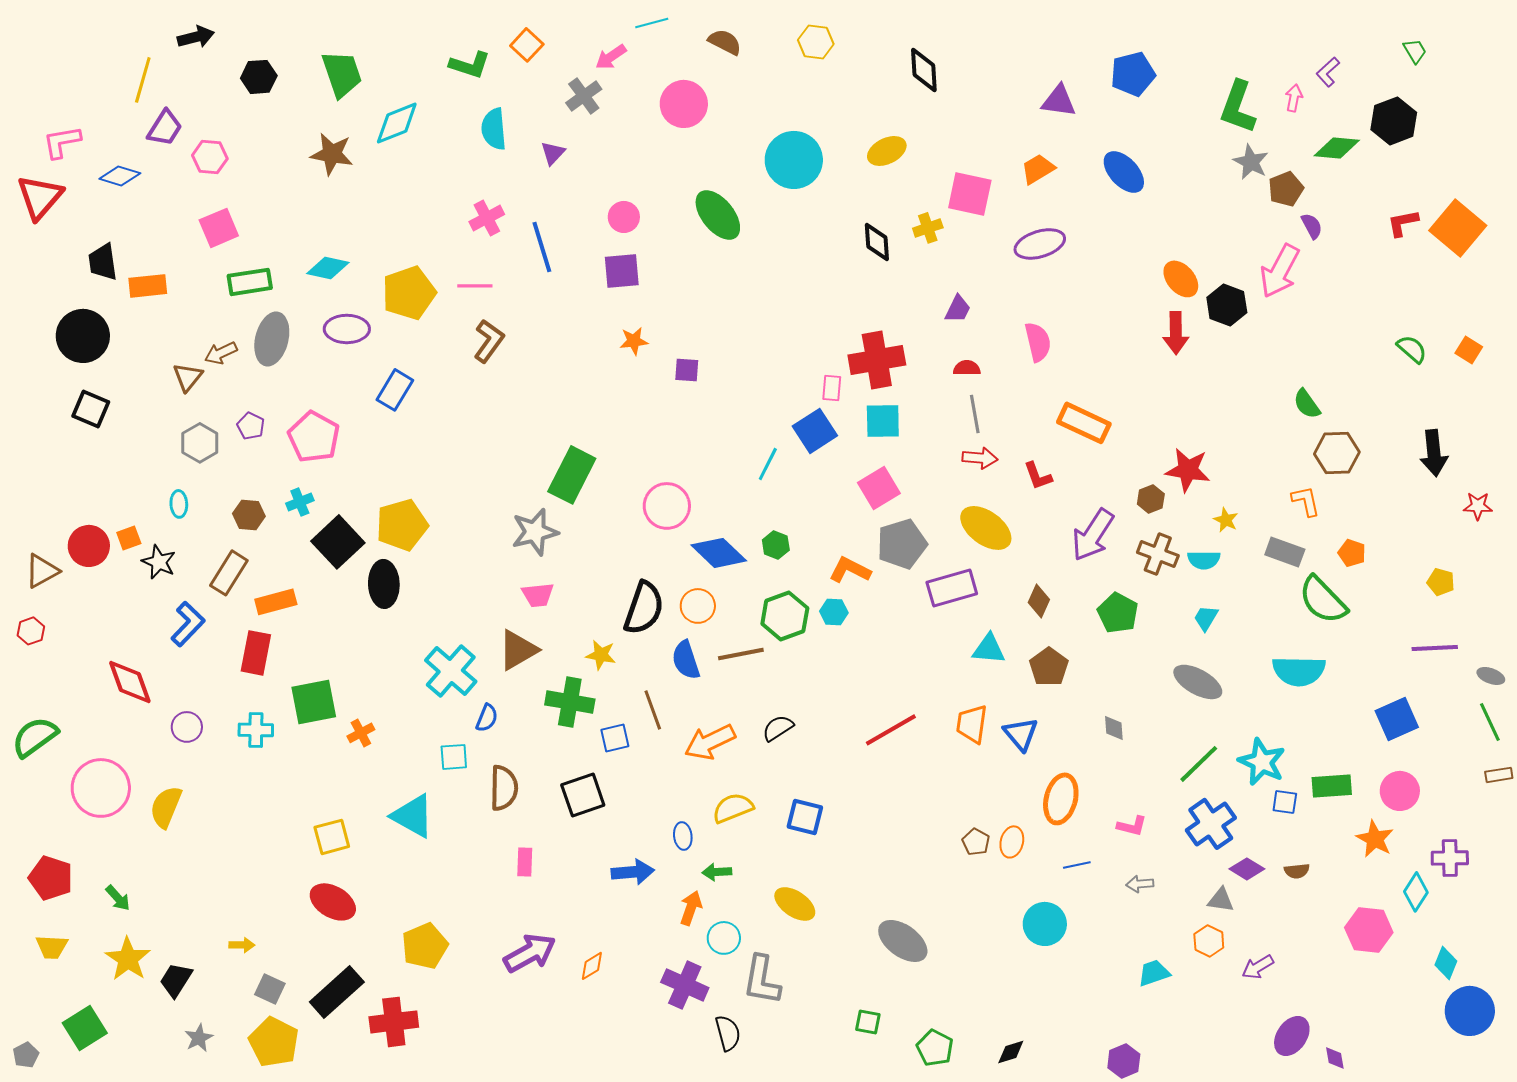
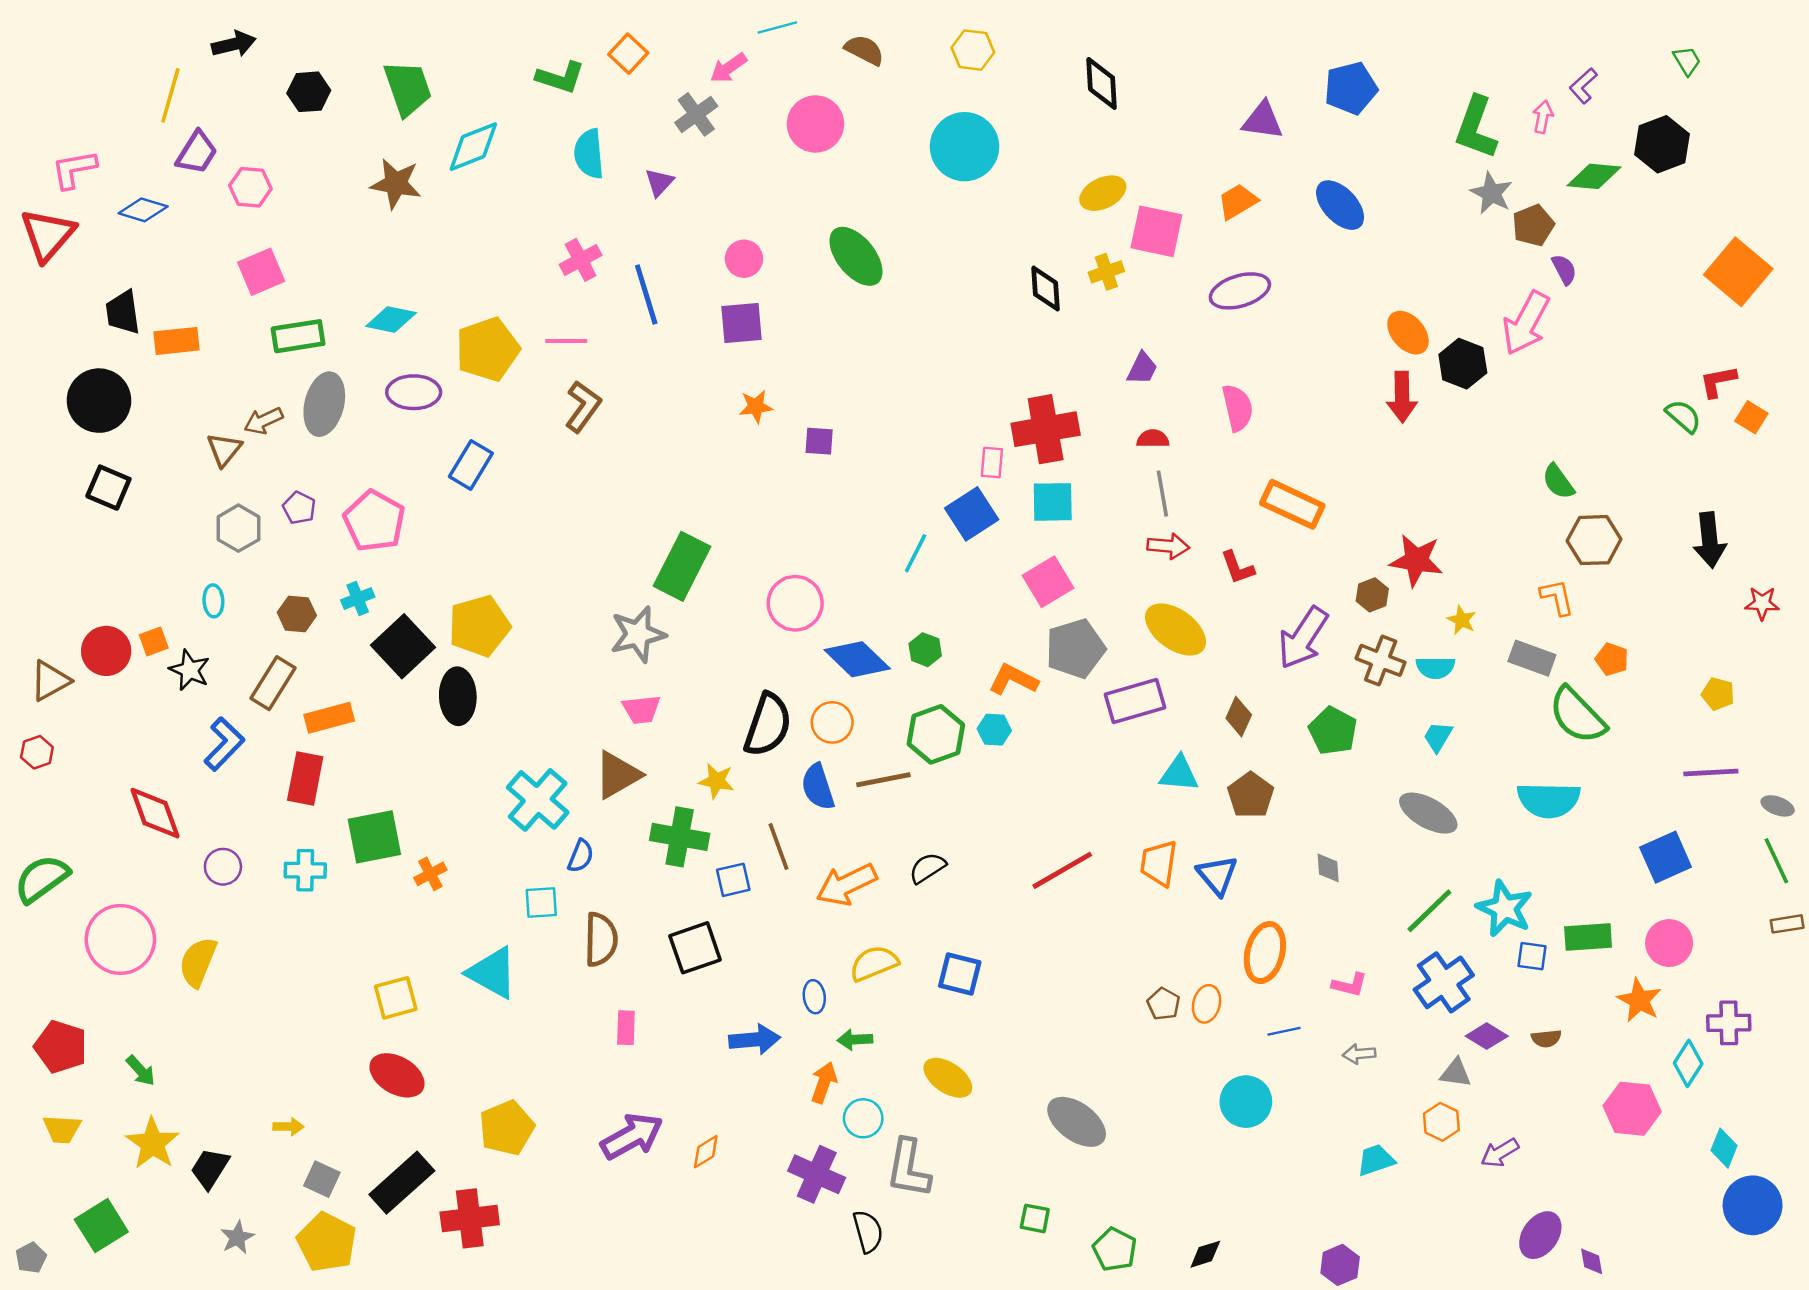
yellow ellipse: (887, 151) -> (1103, 193), moved
cyan circle: (794, 160) -> (964, 147), moved
red L-shape: (1403, 223) -> (1718, 381), moved

